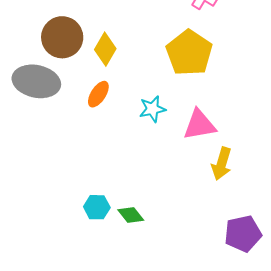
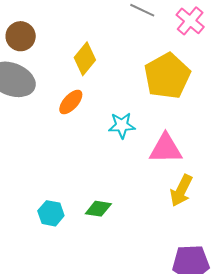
brown circle: (62, 37) -> (21, 36), moved, size x0.7
green diamond: (131, 215) -> (98, 209), moved, turned -52

